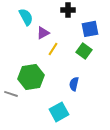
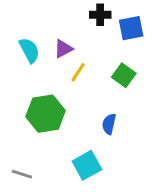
cyan semicircle: (26, 17) -> (29, 50), moved
blue square: (90, 29) -> (131, 28), moved
gray line: (11, 94) -> (22, 174), moved

